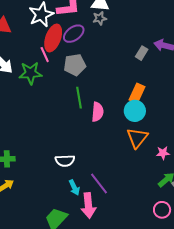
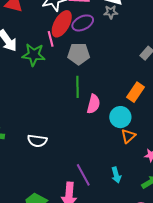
cyan circle: (135, 111) -> (120, 117), moved
orange triangle: (137, 138) -> (128, 136), size x0.7
white semicircle: (65, 161) -> (37, 141), moved
cyan arrow: (74, 188) -> (116, 175), moved

